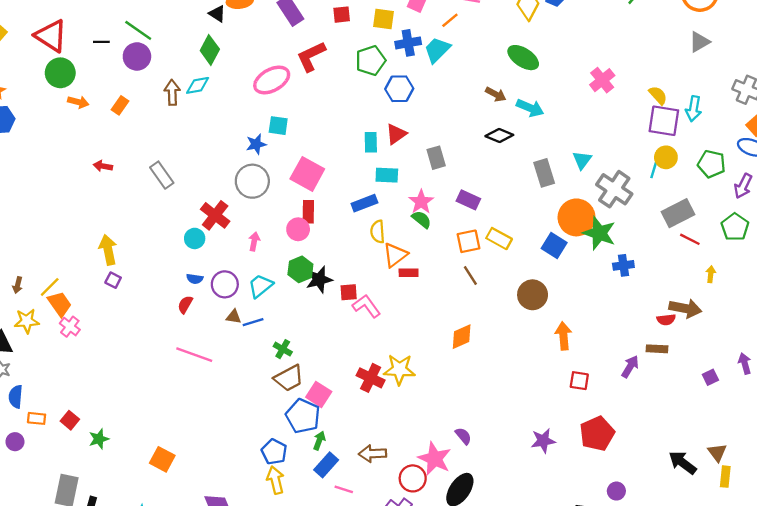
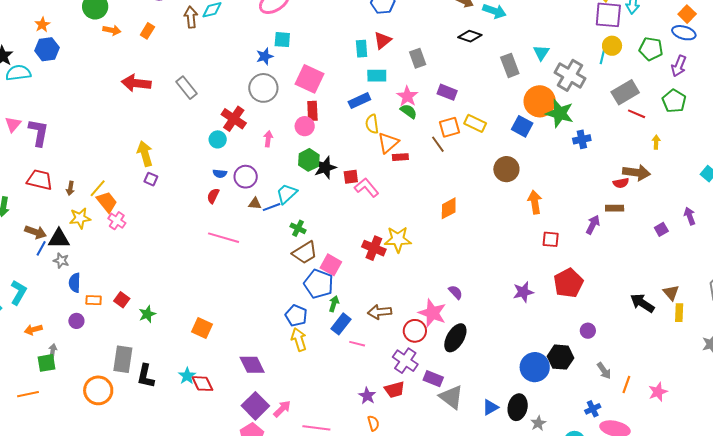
red arrow: (103, 166) -> (136, 83), size x1.8
brown line: (470, 275) -> (438, 144), moved
cyan trapezoid: (260, 286) -> (287, 194), moved

